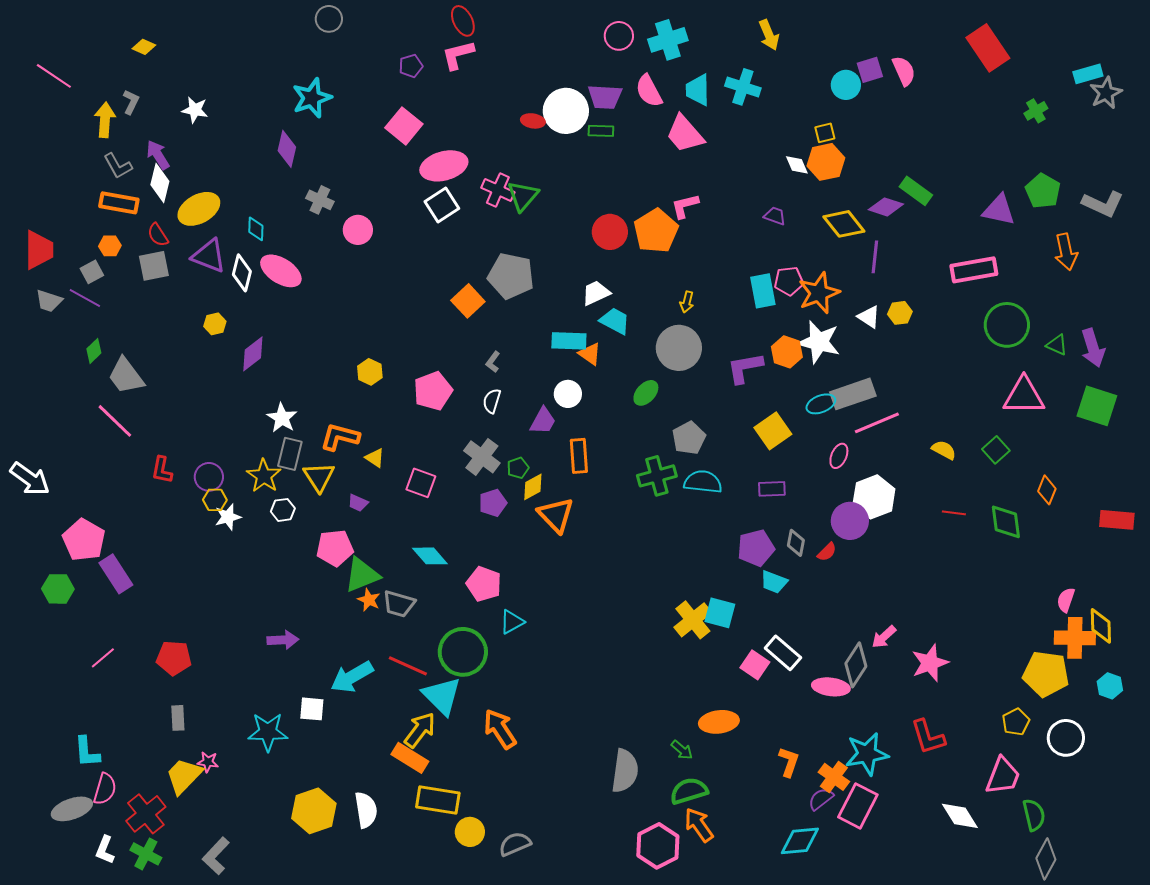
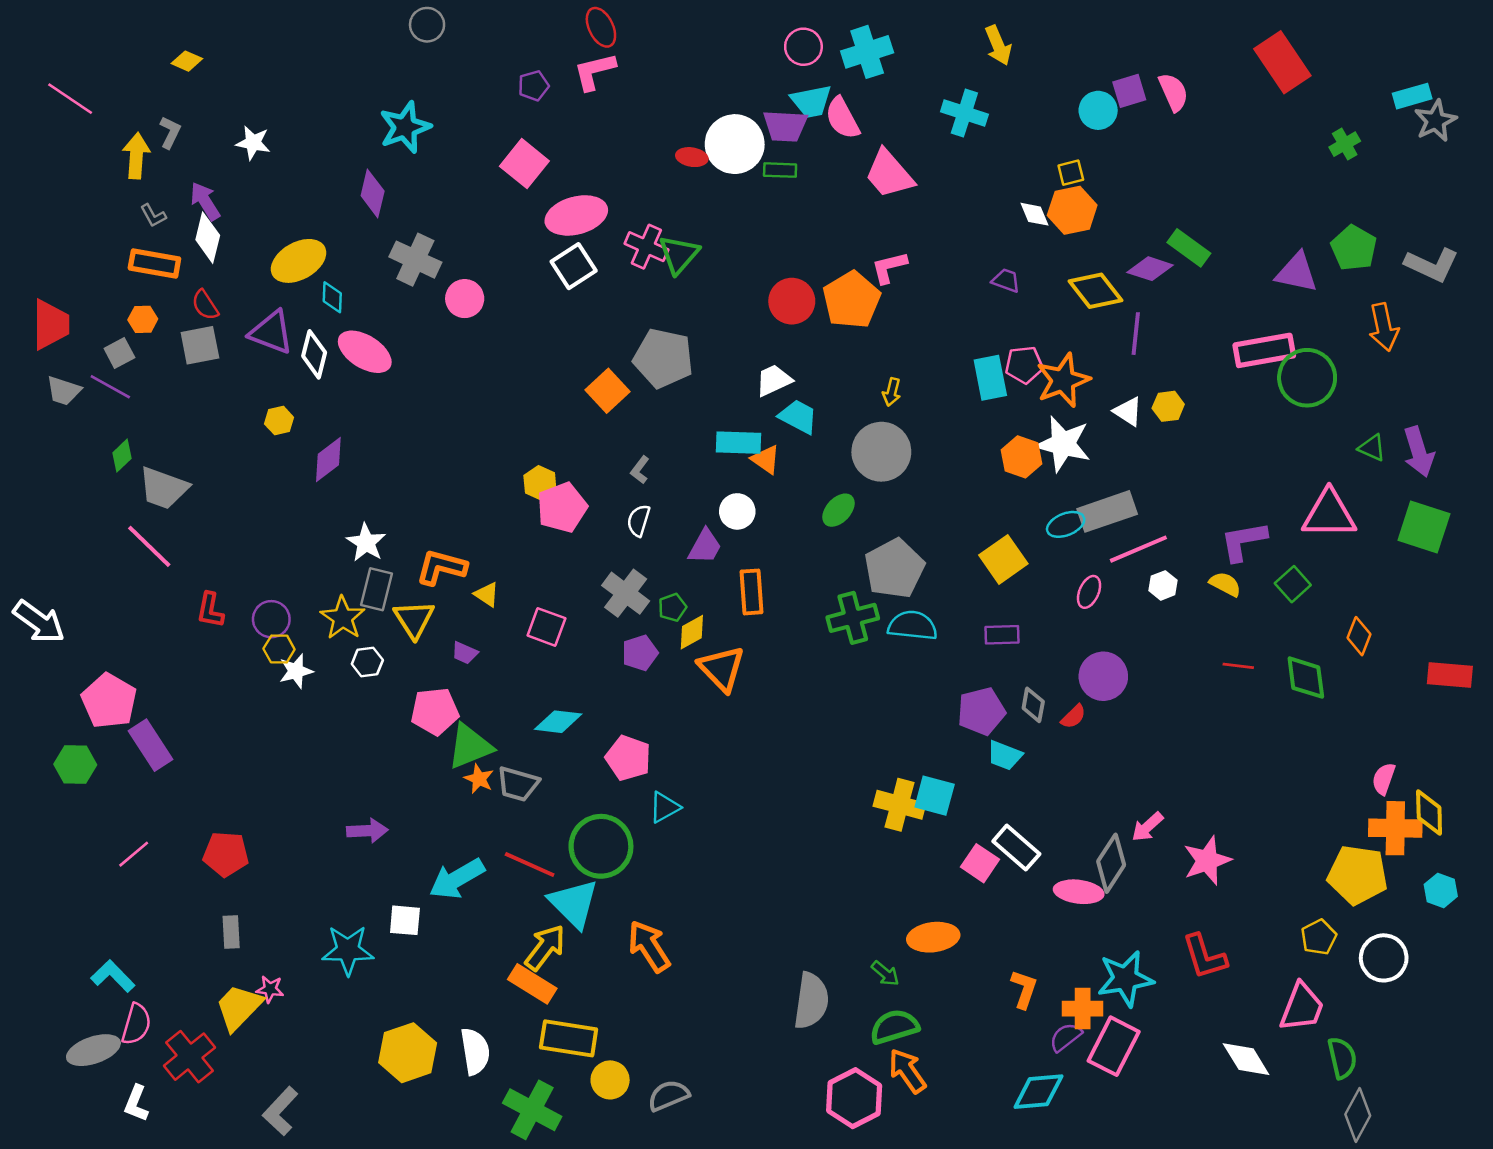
cyan trapezoid: (698, 90) -> (811, 101), moved, turned -100
gray L-shape: (118, 166) -> (153, 215), size x0.7
gray cross: (320, 200) -> (415, 260), size x1.4
yellow ellipse: (199, 209) -> (299, 261), moved
green circle: (1007, 325) -> (1307, 378), moved
purple L-shape: (745, 368) -> (1243, 541), moved
yellow hexagon: (370, 372) -> (540, 483), moved
gray trapezoid: (126, 376) -> (164, 488), turned -33
gray pentagon: (689, 438) -> (894, 569), size x1.4
white hexagon: (874, 497) -> (1163, 585), moved, size x0.5
cyan diamond: (430, 556) -> (558, 722), turned -42
yellow cross: (693, 620) -> (900, 805), turned -36
cyan L-shape: (87, 752) -> (113, 976), turned 140
orange cross: (834, 777) -> (1083, 1009), turned -36
green cross: (146, 854) -> (532, 1110), moved, size x1.4

